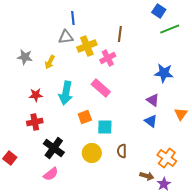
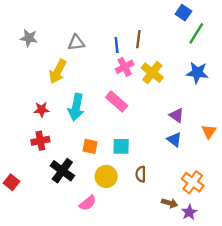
blue line: (73, 18) -> (117, 45), moved
green line: (170, 29) -> (196, 33), turned -36
yellow cross: (87, 46) -> (152, 73), moved, turned -30
gray star: (25, 57) -> (29, 38), moved
yellow arrow: (50, 62) -> (58, 71), size x1.5
blue star: (164, 73) -> (197, 73), moved
orange square: (85, 117) -> (90, 146), moved, turned 32
pink semicircle: (51, 174) -> (88, 203), moved

